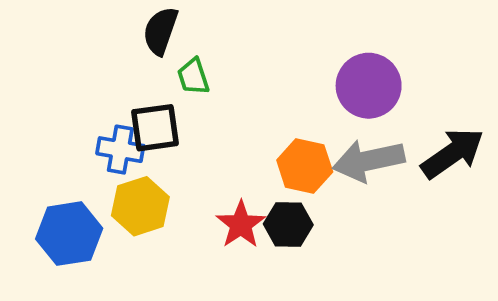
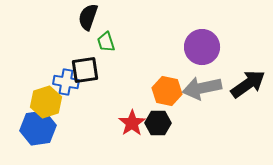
yellow hexagon: (140, 206) -> (46, 102), moved

